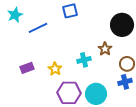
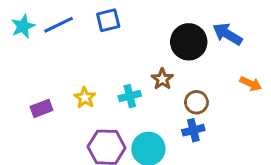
blue line: (38, 28) -> (59, 25), moved
yellow star: (55, 69) -> (85, 98), moved

